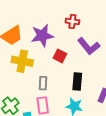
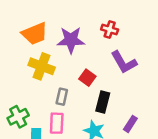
red square: (60, 56) -> (87, 78), moved

